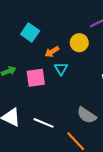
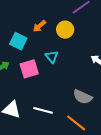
cyan square: (30, 33) -> (18, 41), moved
orange arrow: (52, 52) -> (39, 26), moved

